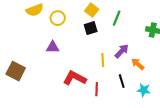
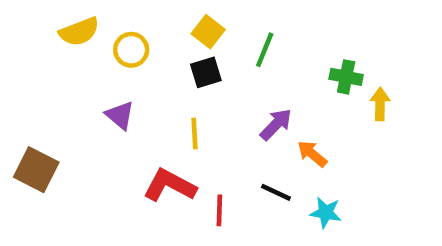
purple triangle: (53, 47) -> (120, 115), turned 40
yellow line: (103, 60) -> (195, 133), moved
black line: (122, 81) -> (276, 192), turned -48

